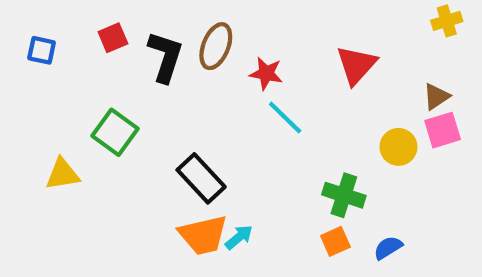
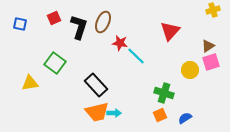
red star: (266, 73) -> (120, 43), moved
cyan arrow: (239, 237) -> (114, 113), turned 40

